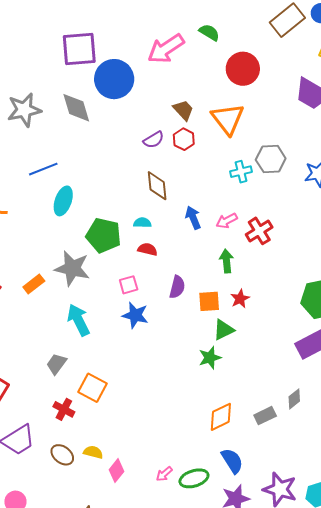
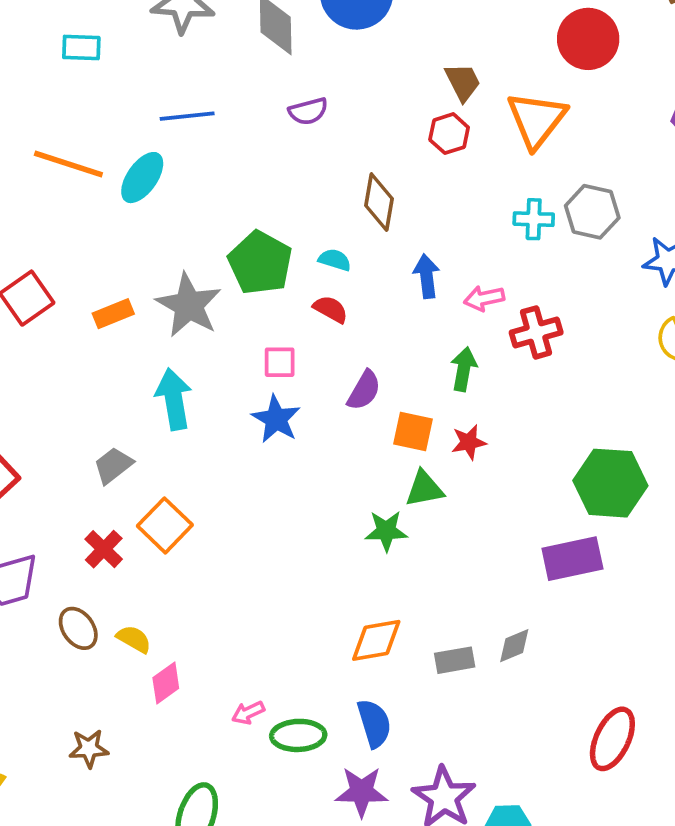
purple semicircle: (154, 140) -> (308, 111), moved
cyan ellipse: (63, 201) -> (142, 178), moved

